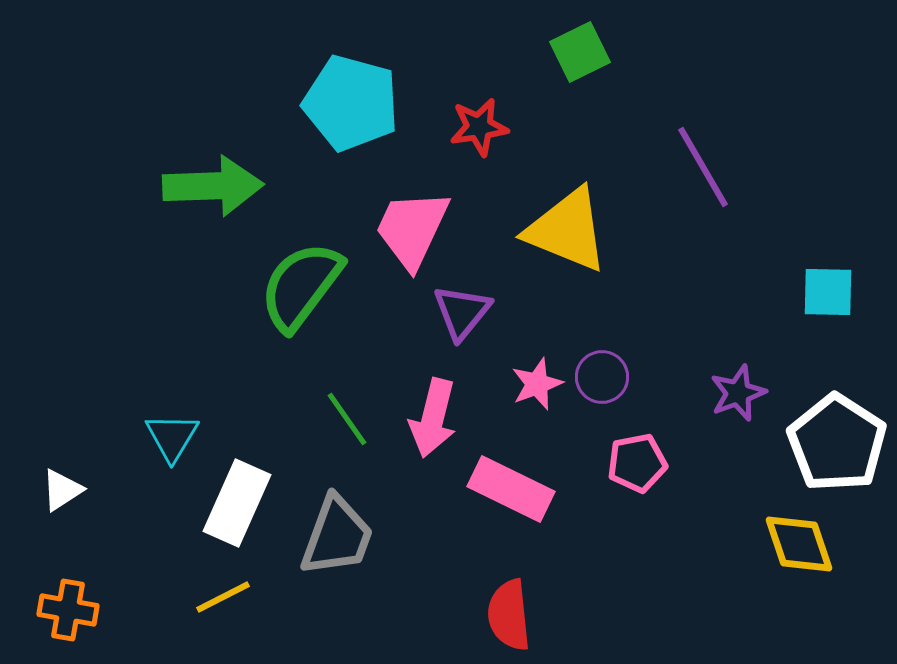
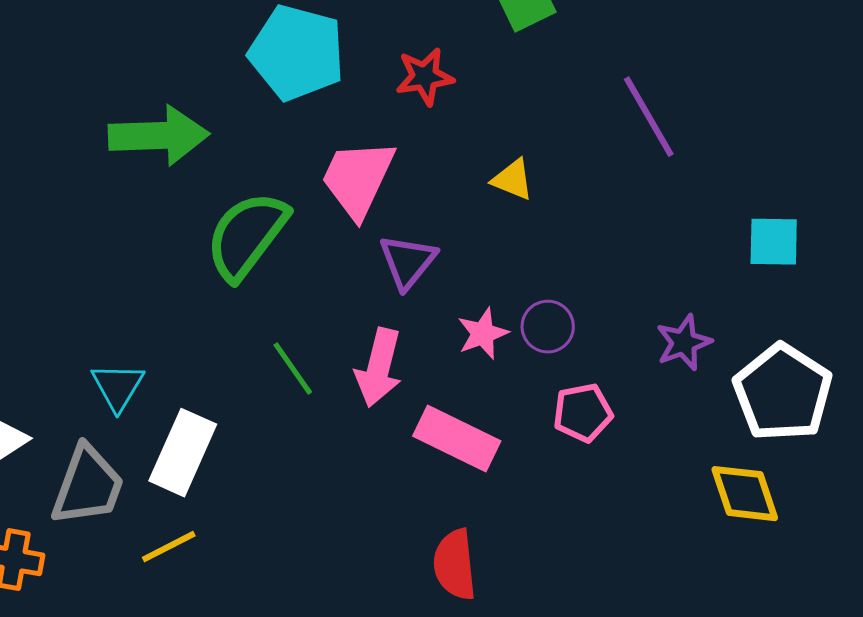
yellow triangle: (567, 230) -> (513, 180), size x0.5
gray trapezoid: (337, 536) -> (88, 486), moved

